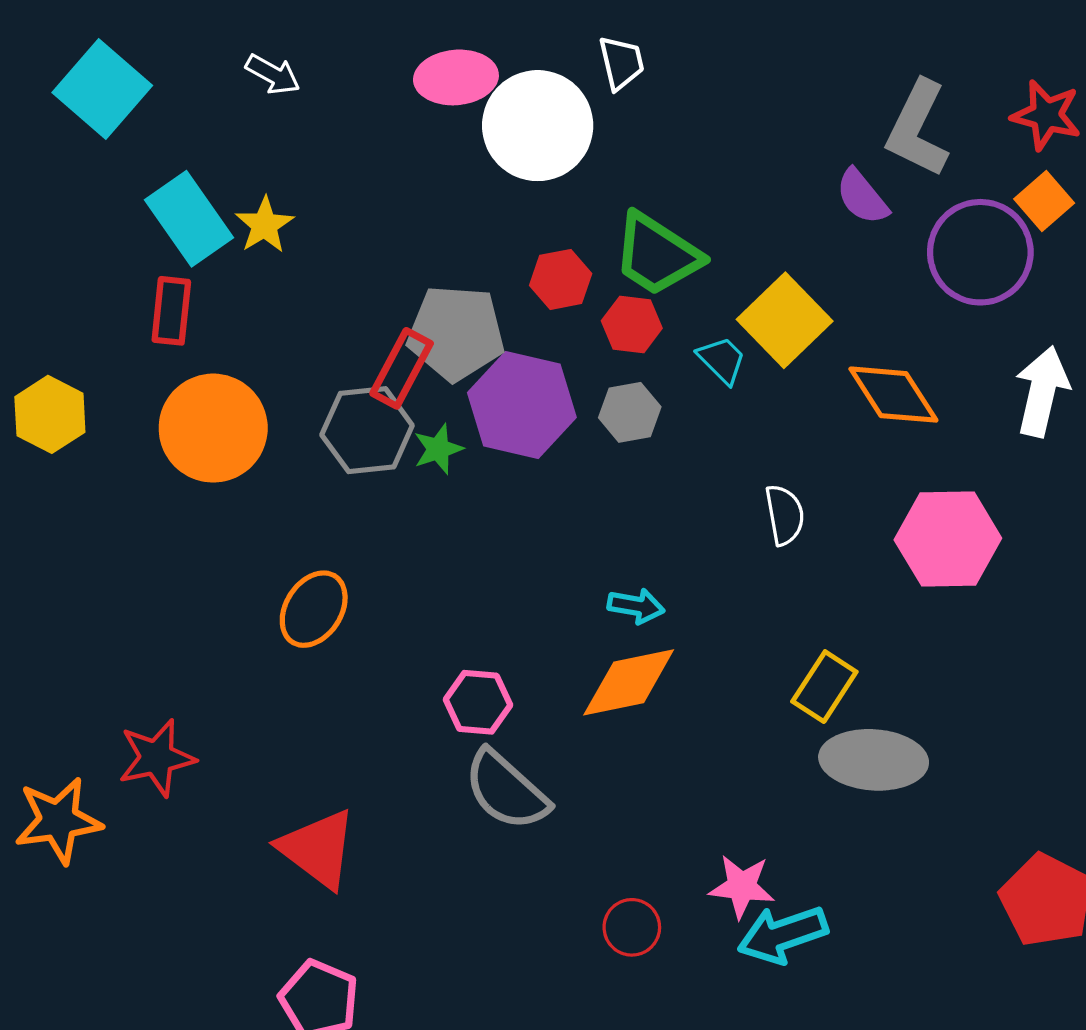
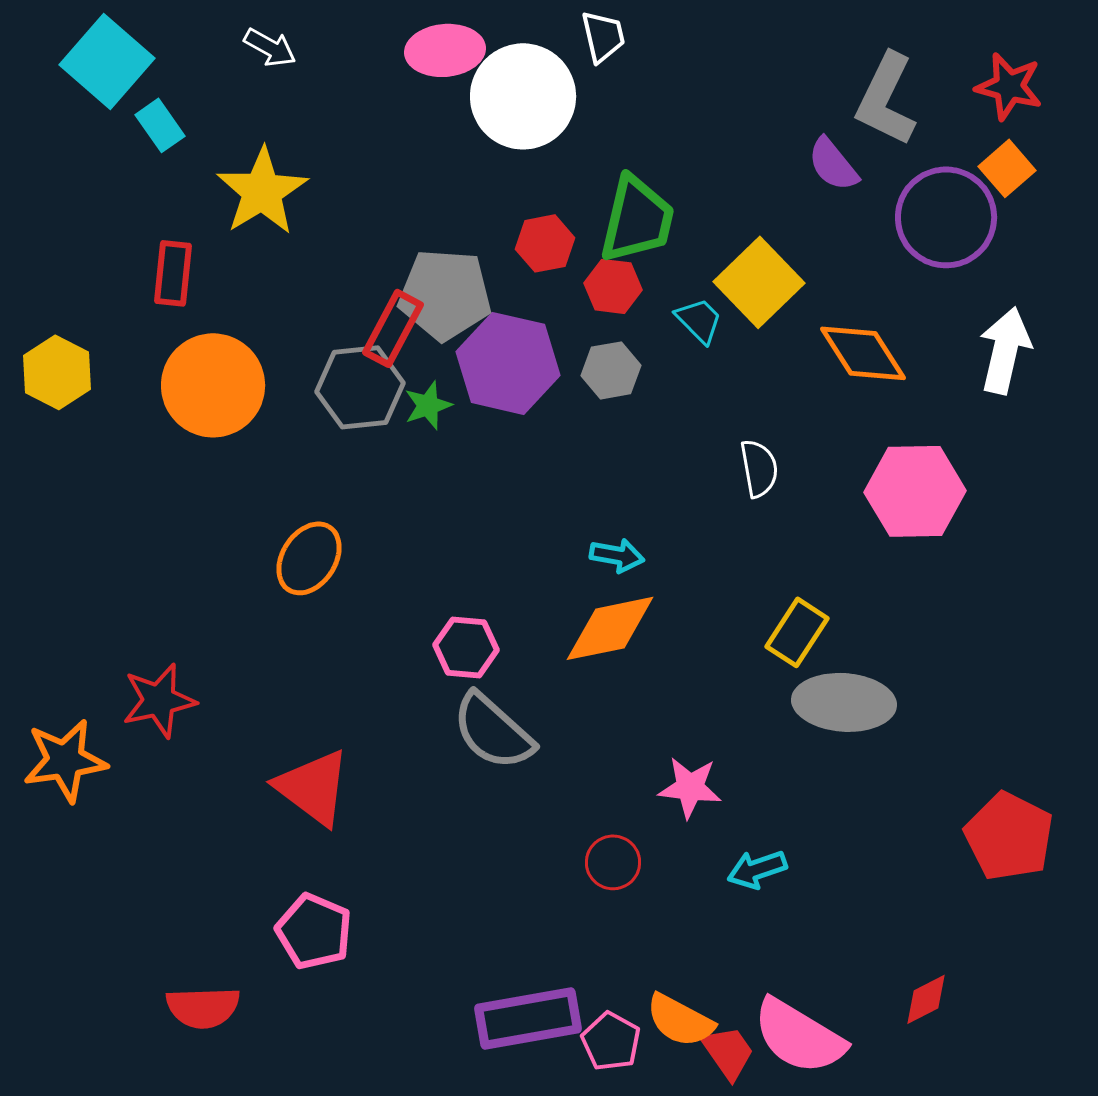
cyan rectangle: (189, 219) -> (160, 125), moved, size x0.6
yellow star: (264, 225) -> (262, 191), size x1.6
green trapezoid: (657, 254) -> (637, 219), turned -110
pink star: (742, 886) -> (690, 787), moved
cyan arrow: (783, 935) -> (757, 869), size x0.7

